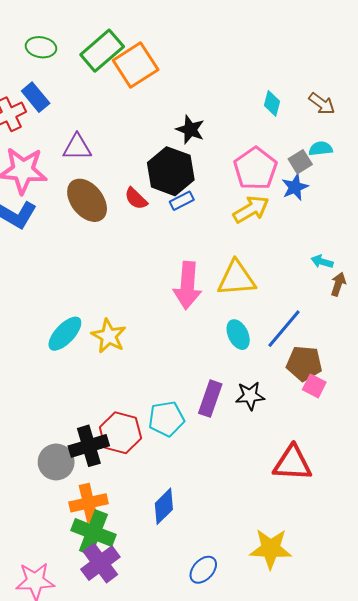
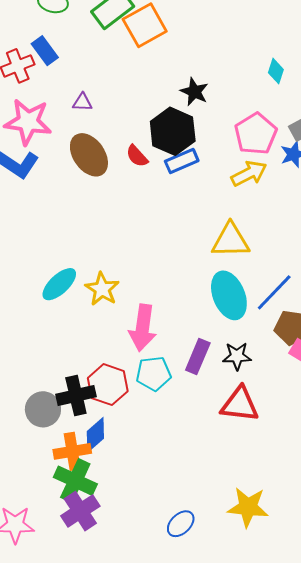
purple triangle: (77, 147) -> (82, 102), size x0.7
blue rectangle: (182, 201) -> (182, 161), size x1.4
pink arrow: (187, 285) -> (143, 328), moved
cyan ellipse: (238, 335) -> (229, 295), size x1.6
red triangle: (292, 463) -> (240, 404), moved
blue diamond: (164, 506) -> (95, 435), moved

